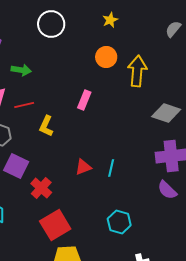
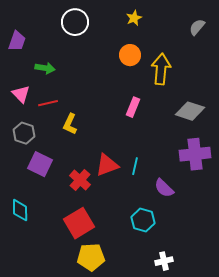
pink rectangle: (84, 100) -> (133, 107), moved
red triangle: (83, 167) -> (107, 165), size x1.4
red cross: (41, 188) -> (80, 180), moved
purple semicircle: (167, 190) -> (164, 188), moved

